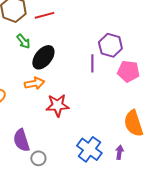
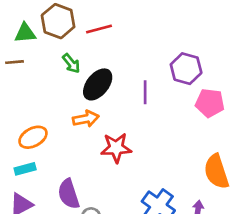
purple line: (92, 63) -> (145, 92), moved

